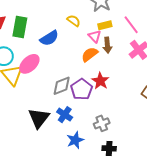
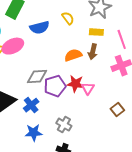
pink triangle: (95, 36) -> (88, 88), moved
red star: (100, 81) -> (75, 84), turned 30
gray cross: (102, 123) -> (64, 125), turned 35

